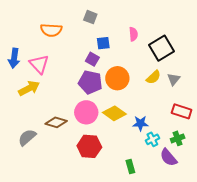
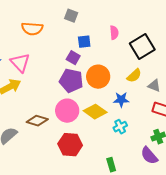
gray triangle: (174, 79) -> (154, 86), moved, turned -48
blue star: (140, 123) -> (121, 100), moved
cyan cross: (152, 139) -> (120, 127), moved

